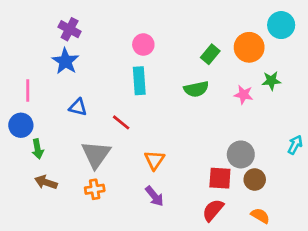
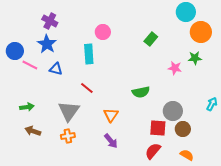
cyan circle: (281, 25) -> (186, 12), moved
orange circle: (249, 47) -> (201, 32), moved
cyan rectangle: (139, 81) -> (89, 54), moved
green semicircle: (196, 89) -> (141, 92), moved
pink line: (28, 90) -> (30, 65), moved, turned -63
blue triangle: (78, 107) -> (56, 69), moved
blue circle: (21, 125) -> (15, 51), moved
green arrow: (38, 149) -> (27, 107), turned -88

